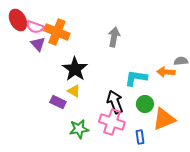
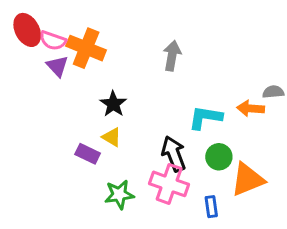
black star: (75, 69) -> (113, 104), size x0.7

